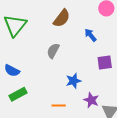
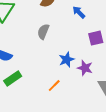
purple star: (91, 100) -> (85, 68), moved
orange line: (59, 106) -> (54, 86), turned -40

